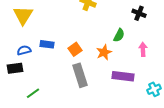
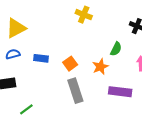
yellow triangle: (23, 15) -> (16, 28), turned 30
blue semicircle: (24, 50) -> (13, 54), moved

